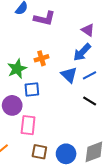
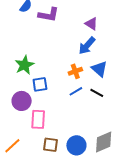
orange cross: (41, 58) -> (75, 71), moved
blue triangle: (69, 75) -> (99, 69), moved
blue line: (90, 75) -> (76, 91), moved

